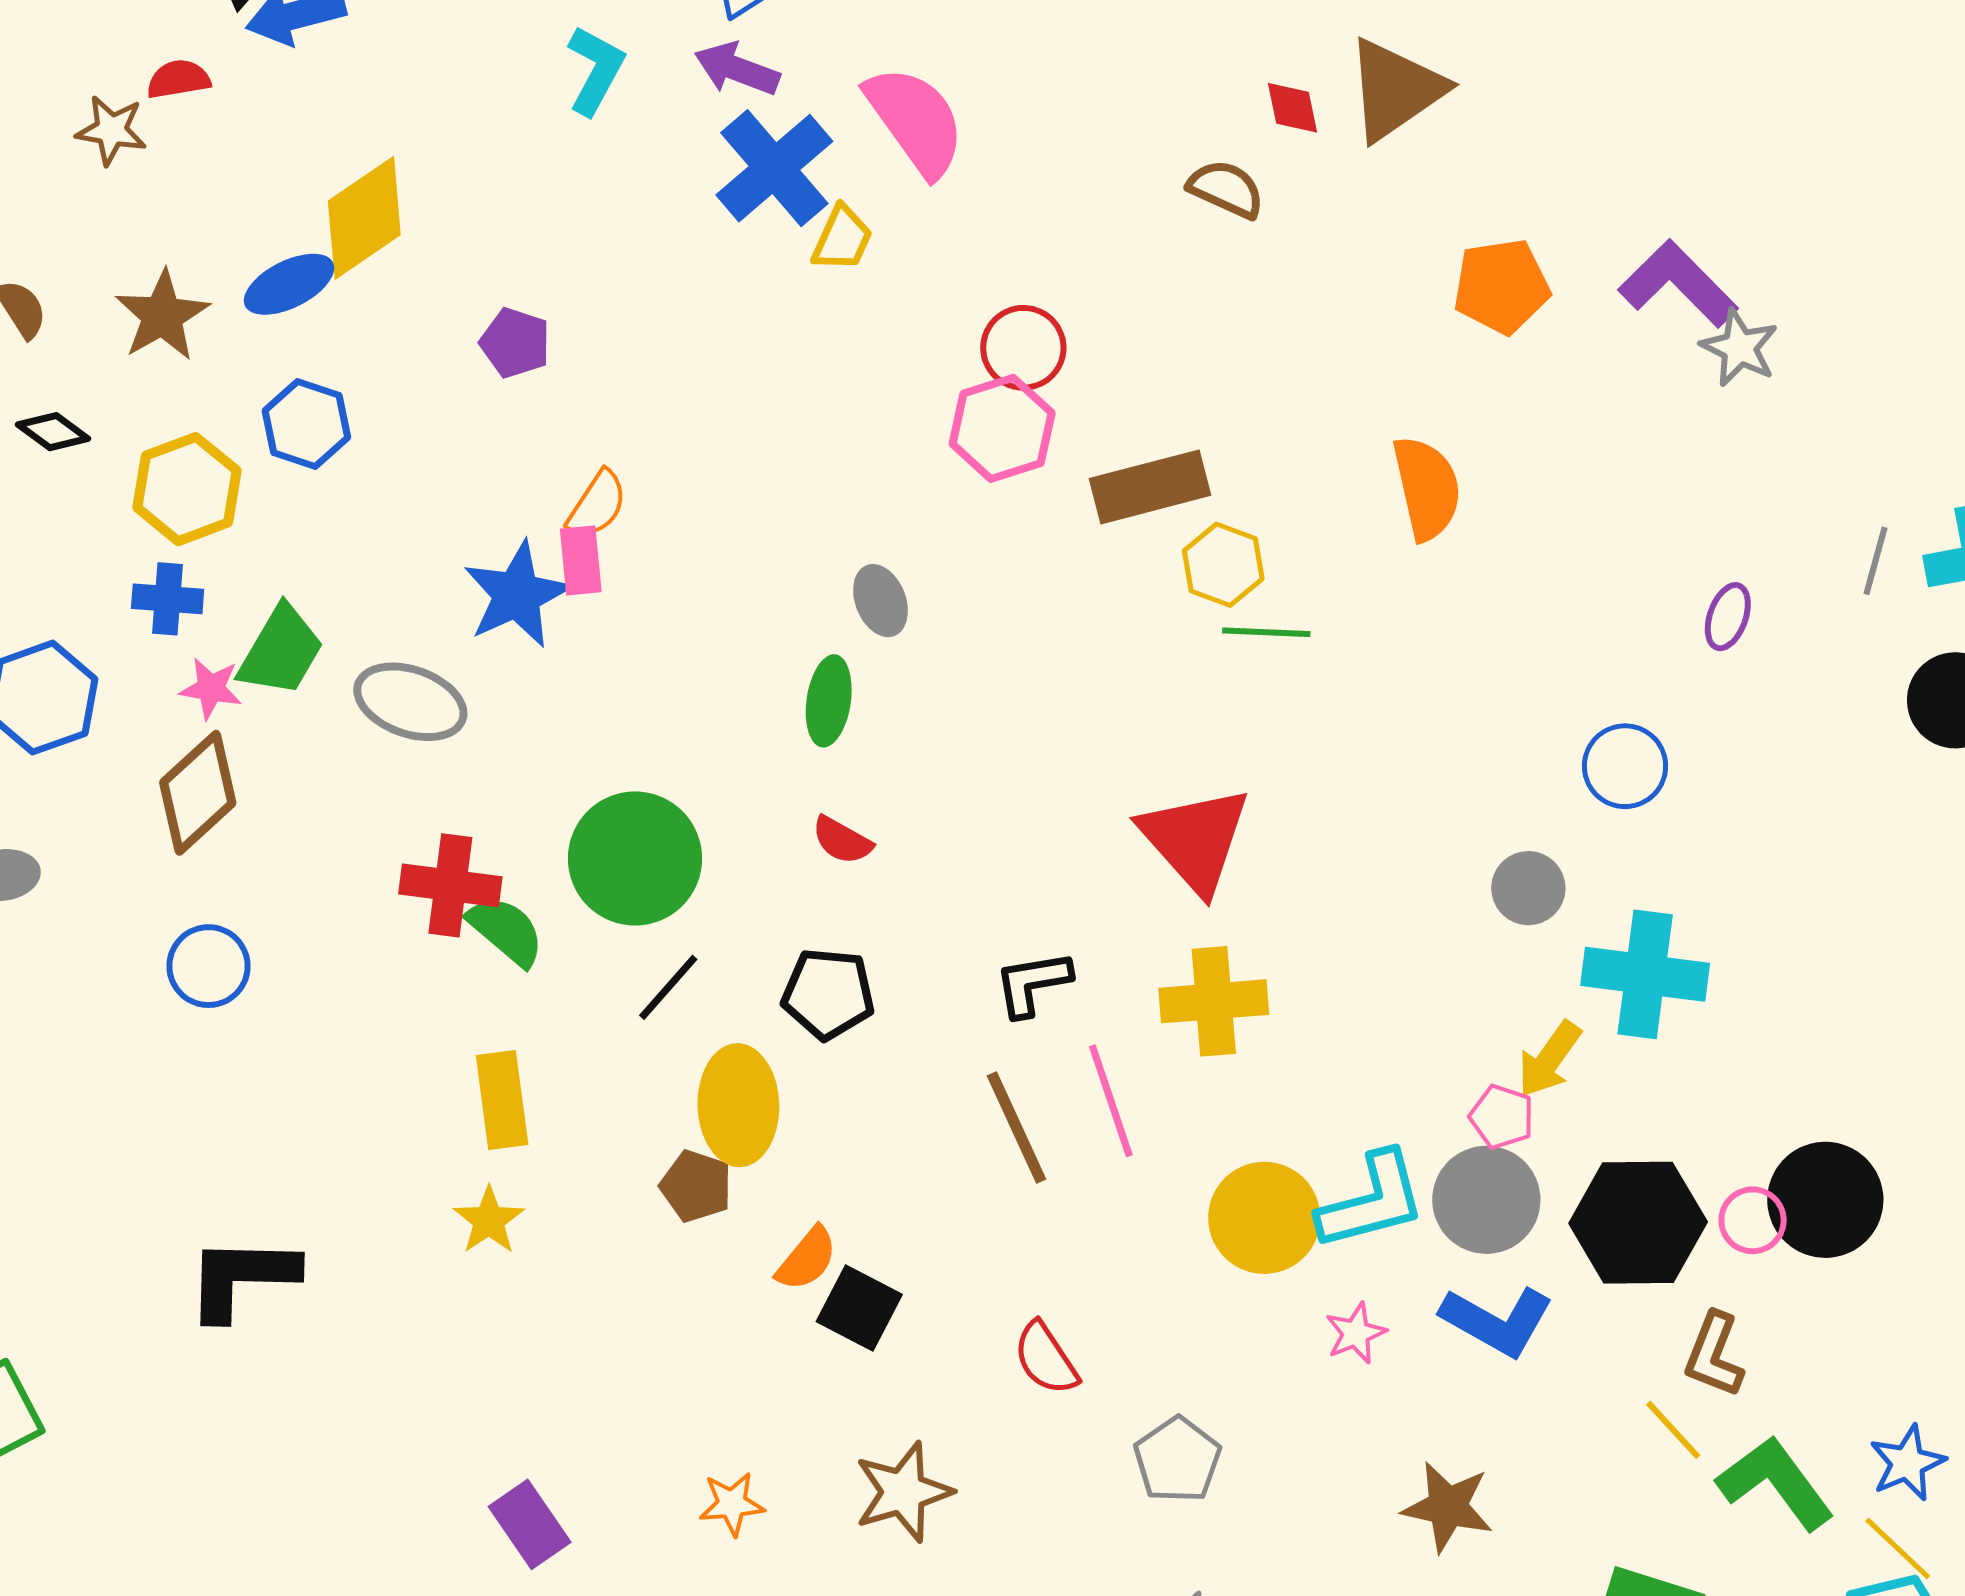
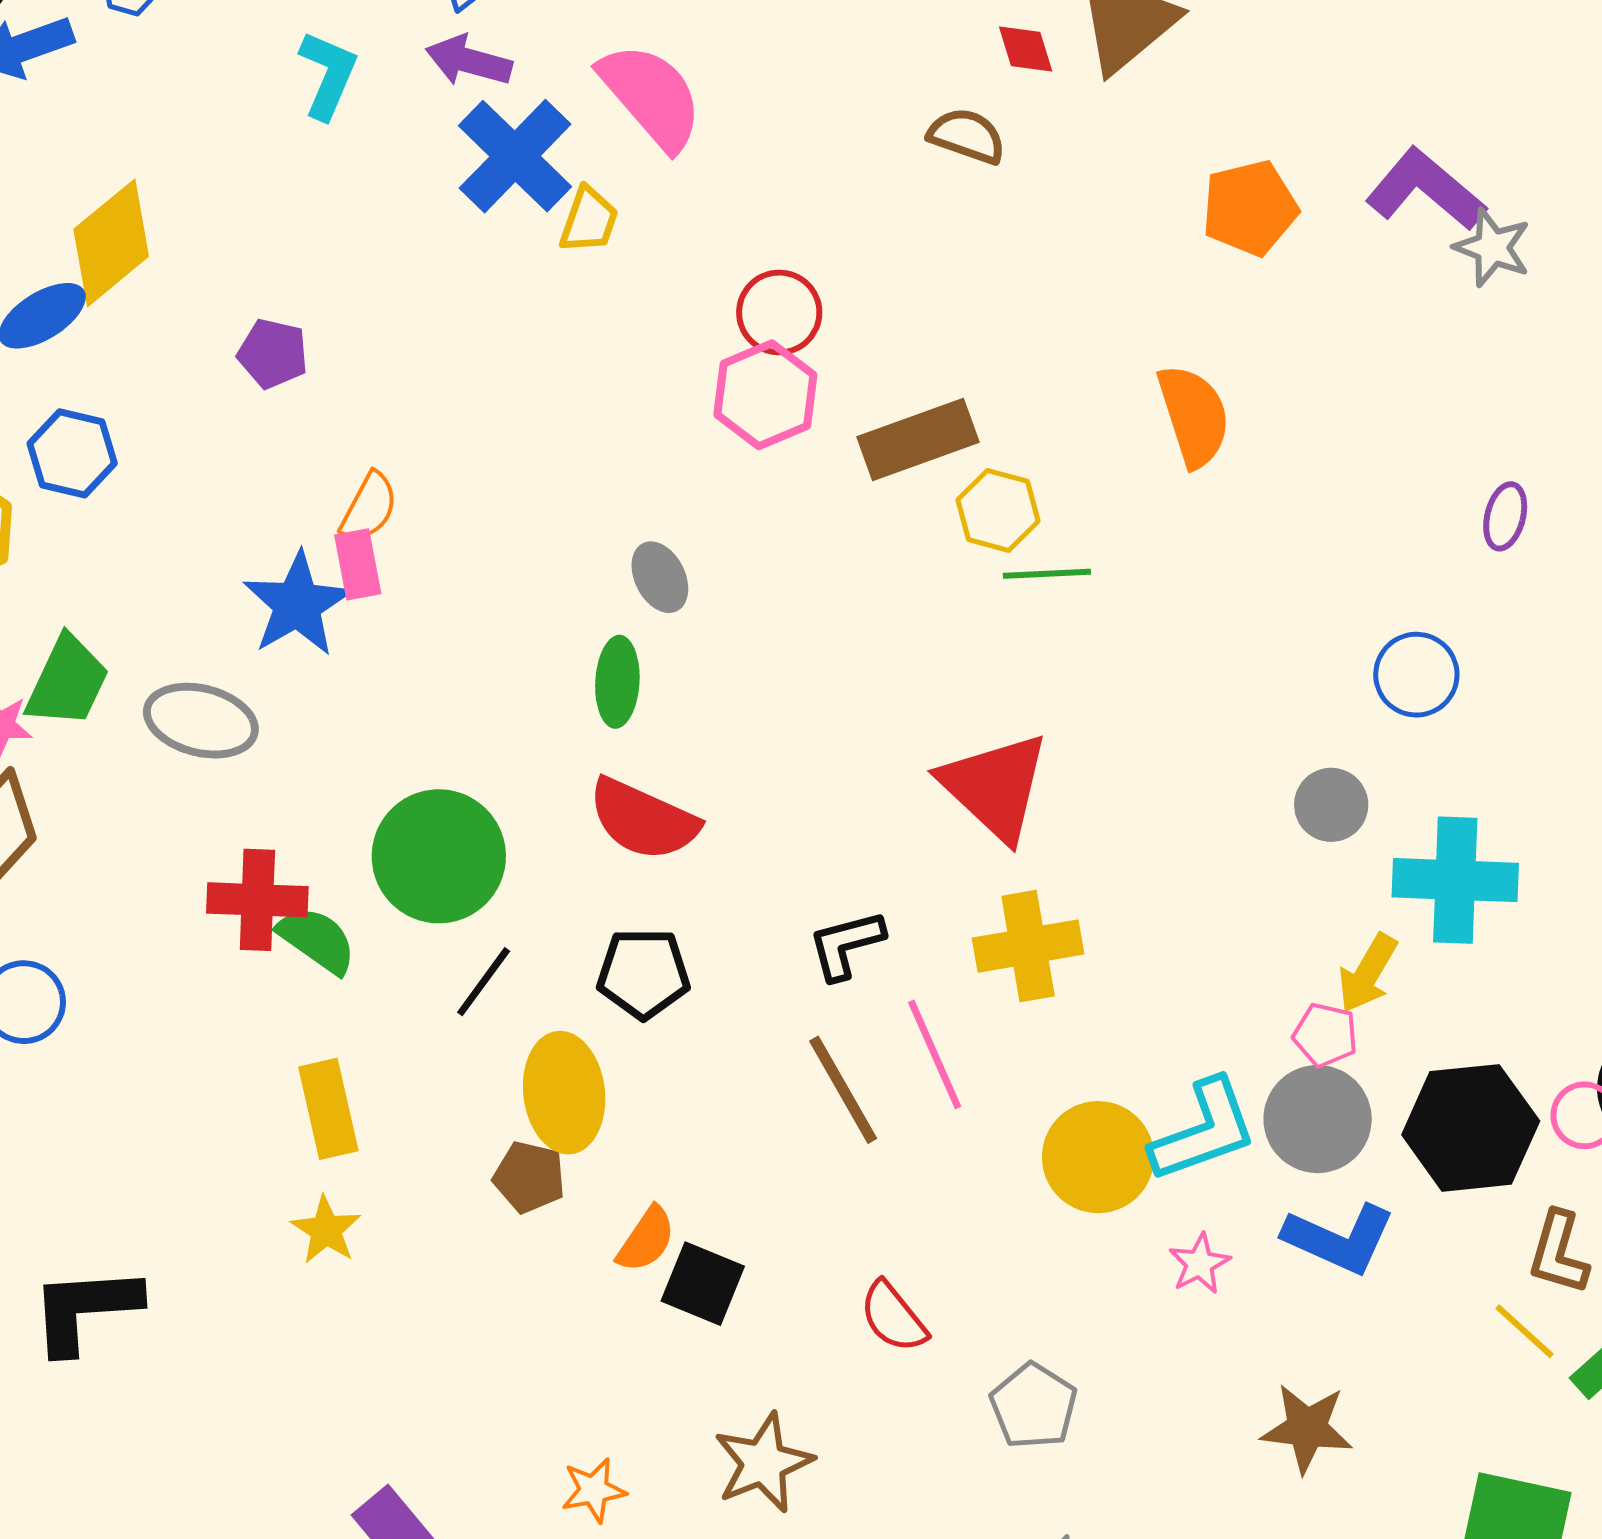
red semicircle: (842, 840) -> (643, 819), size x1.8

